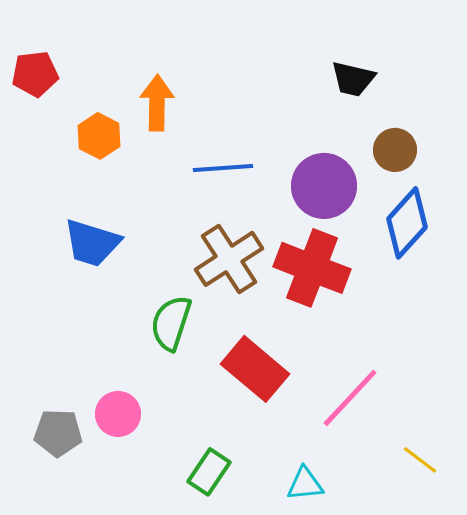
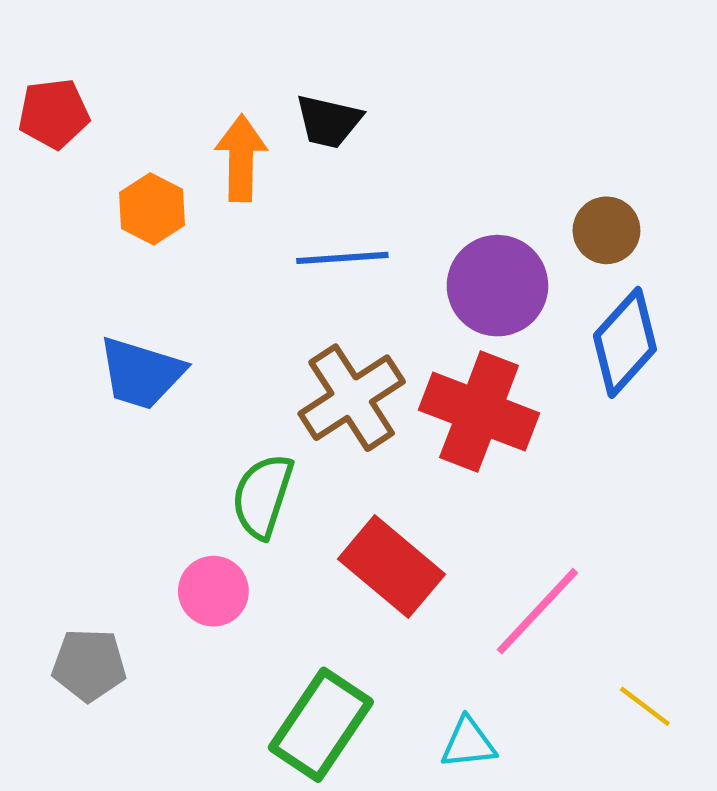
black trapezoid: (353, 79) -> (329, 121), moved
pink circle: (118, 414) -> (213, 591), moved
green rectangle: (209, 472) -> (321, 725), size x1.5

